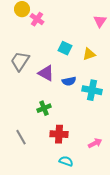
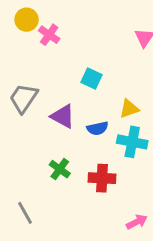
yellow triangle: (89, 54) -> (129, 109), moved
green cross: (44, 108) -> (60, 169), turned -32
red cross: (59, 134) -> (102, 178), moved

